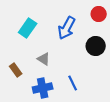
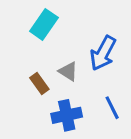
blue arrow: (67, 28) -> (103, 53), moved
brown rectangle: (16, 70) -> (39, 83), moved

